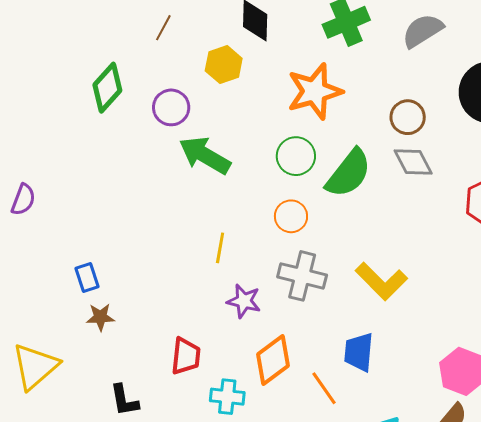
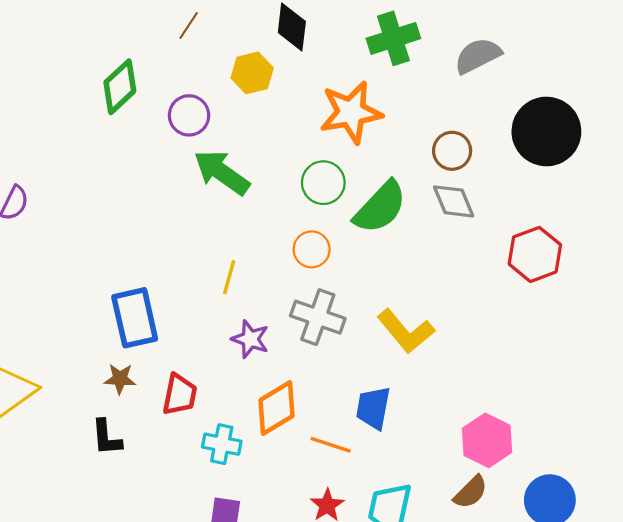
blue rectangle: (87, 277) -> (135, 318), moved, size x1.8
brown star: (100, 317) -> (120, 379), moved
orange line: (324, 388) -> (331, 445), turned -42

